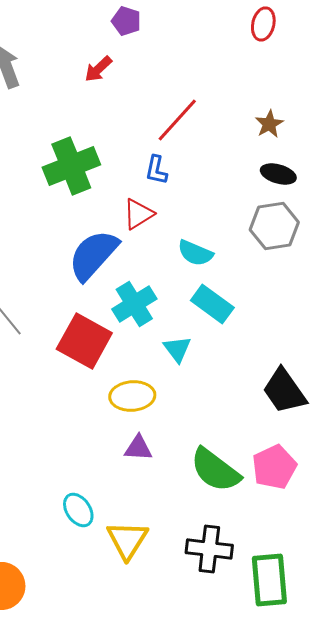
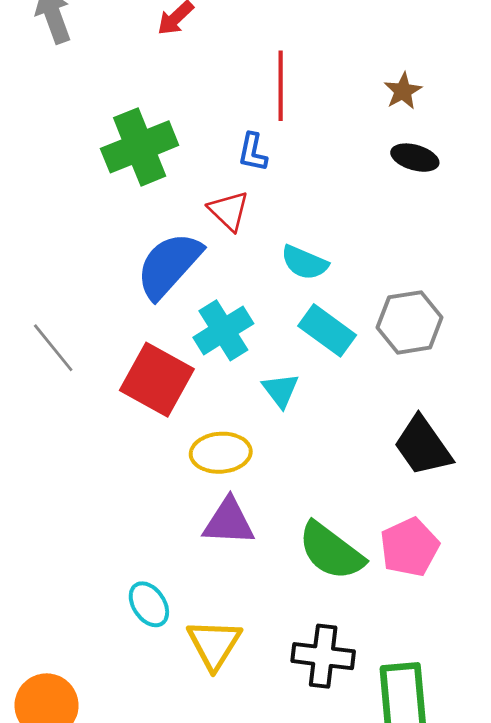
red line: (177, 120) -> (281, 86), turned -42
red triangle: (138, 214) -> (229, 211), turned -44
gray hexagon: (274, 226) -> (410, 322), moved
purple triangle: (138, 448) -> (229, 522), size x1.4

